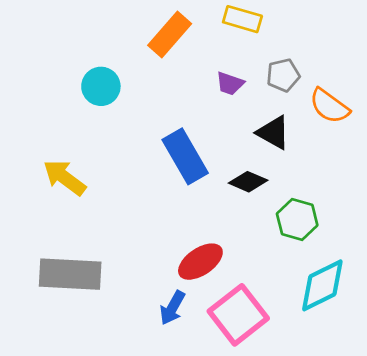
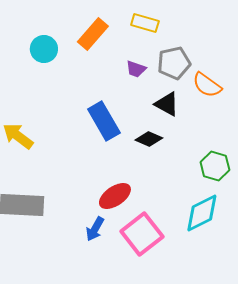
gray pentagon: (283, 75) -> (174, 63), size x1.4
cyan circle: (101, 86) -> (44, 49), moved
green hexagon: (297, 220) -> (215, 166), moved

